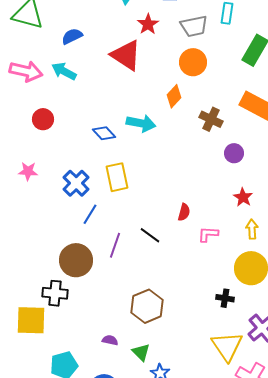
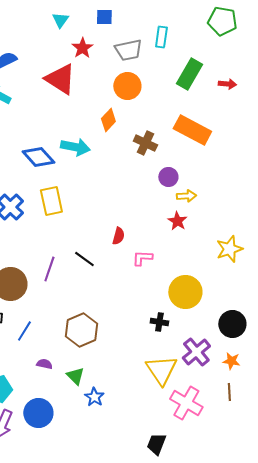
blue diamond: (104, 133) -> (38, 157), size x1.4
blue line: (90, 214) -> (24, 331), moved
yellow arrow: (252, 229) -> (186, 196), moved, turned 90

